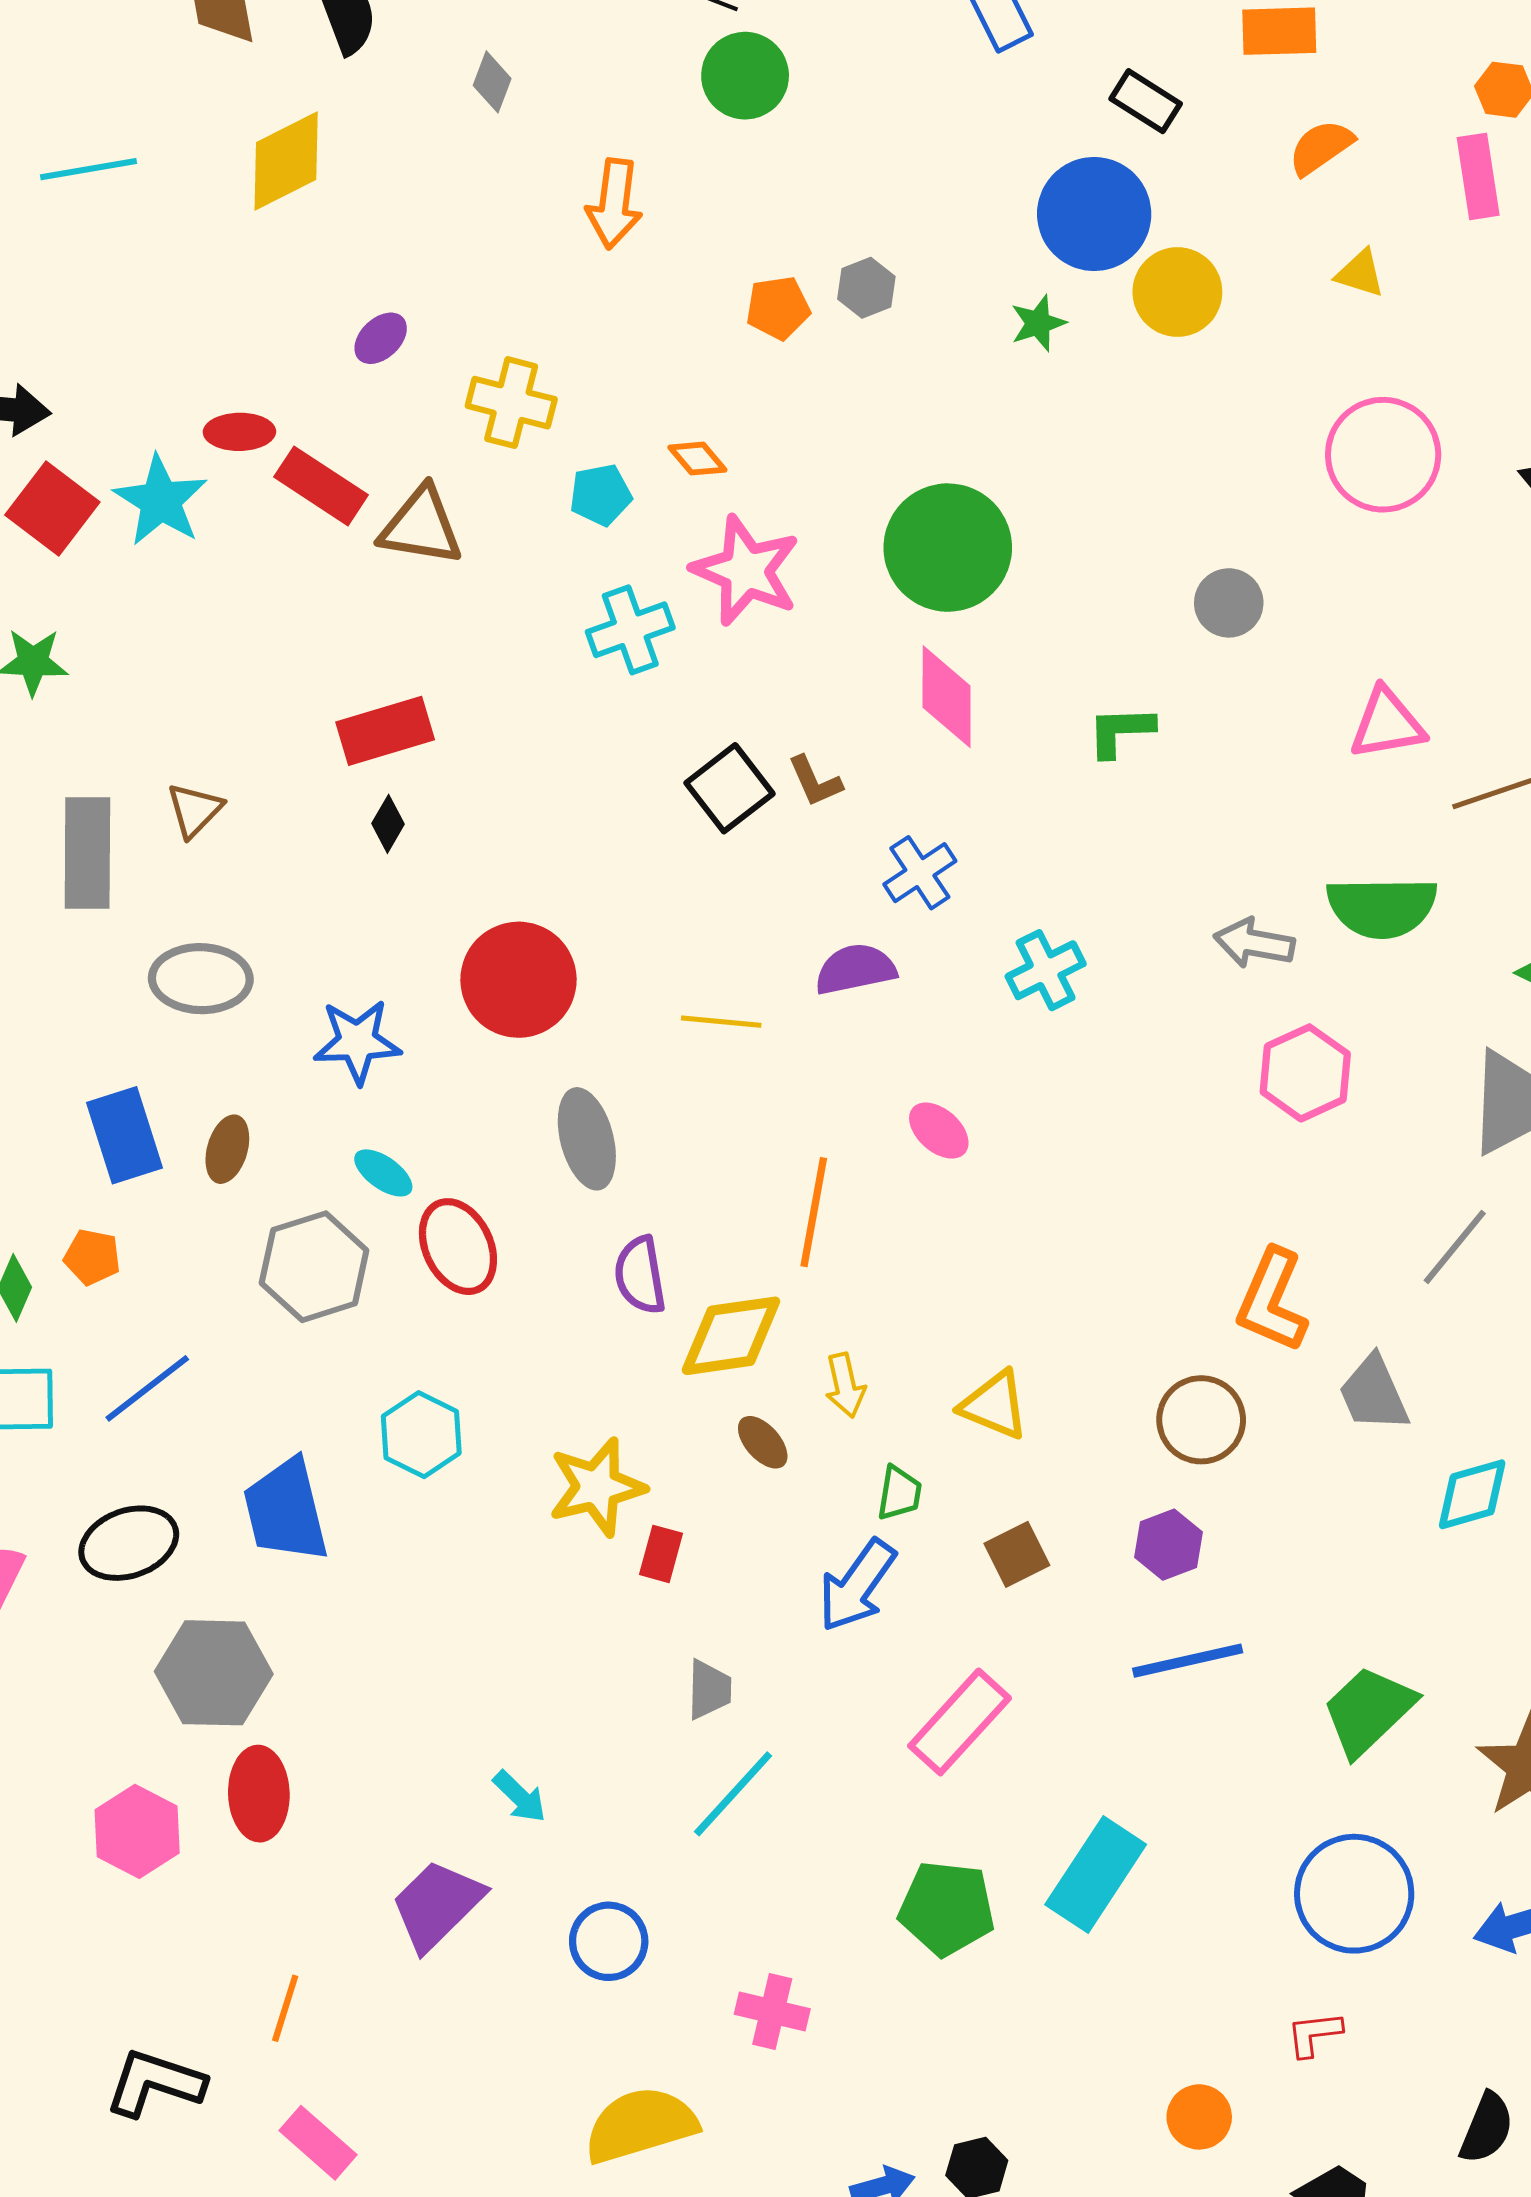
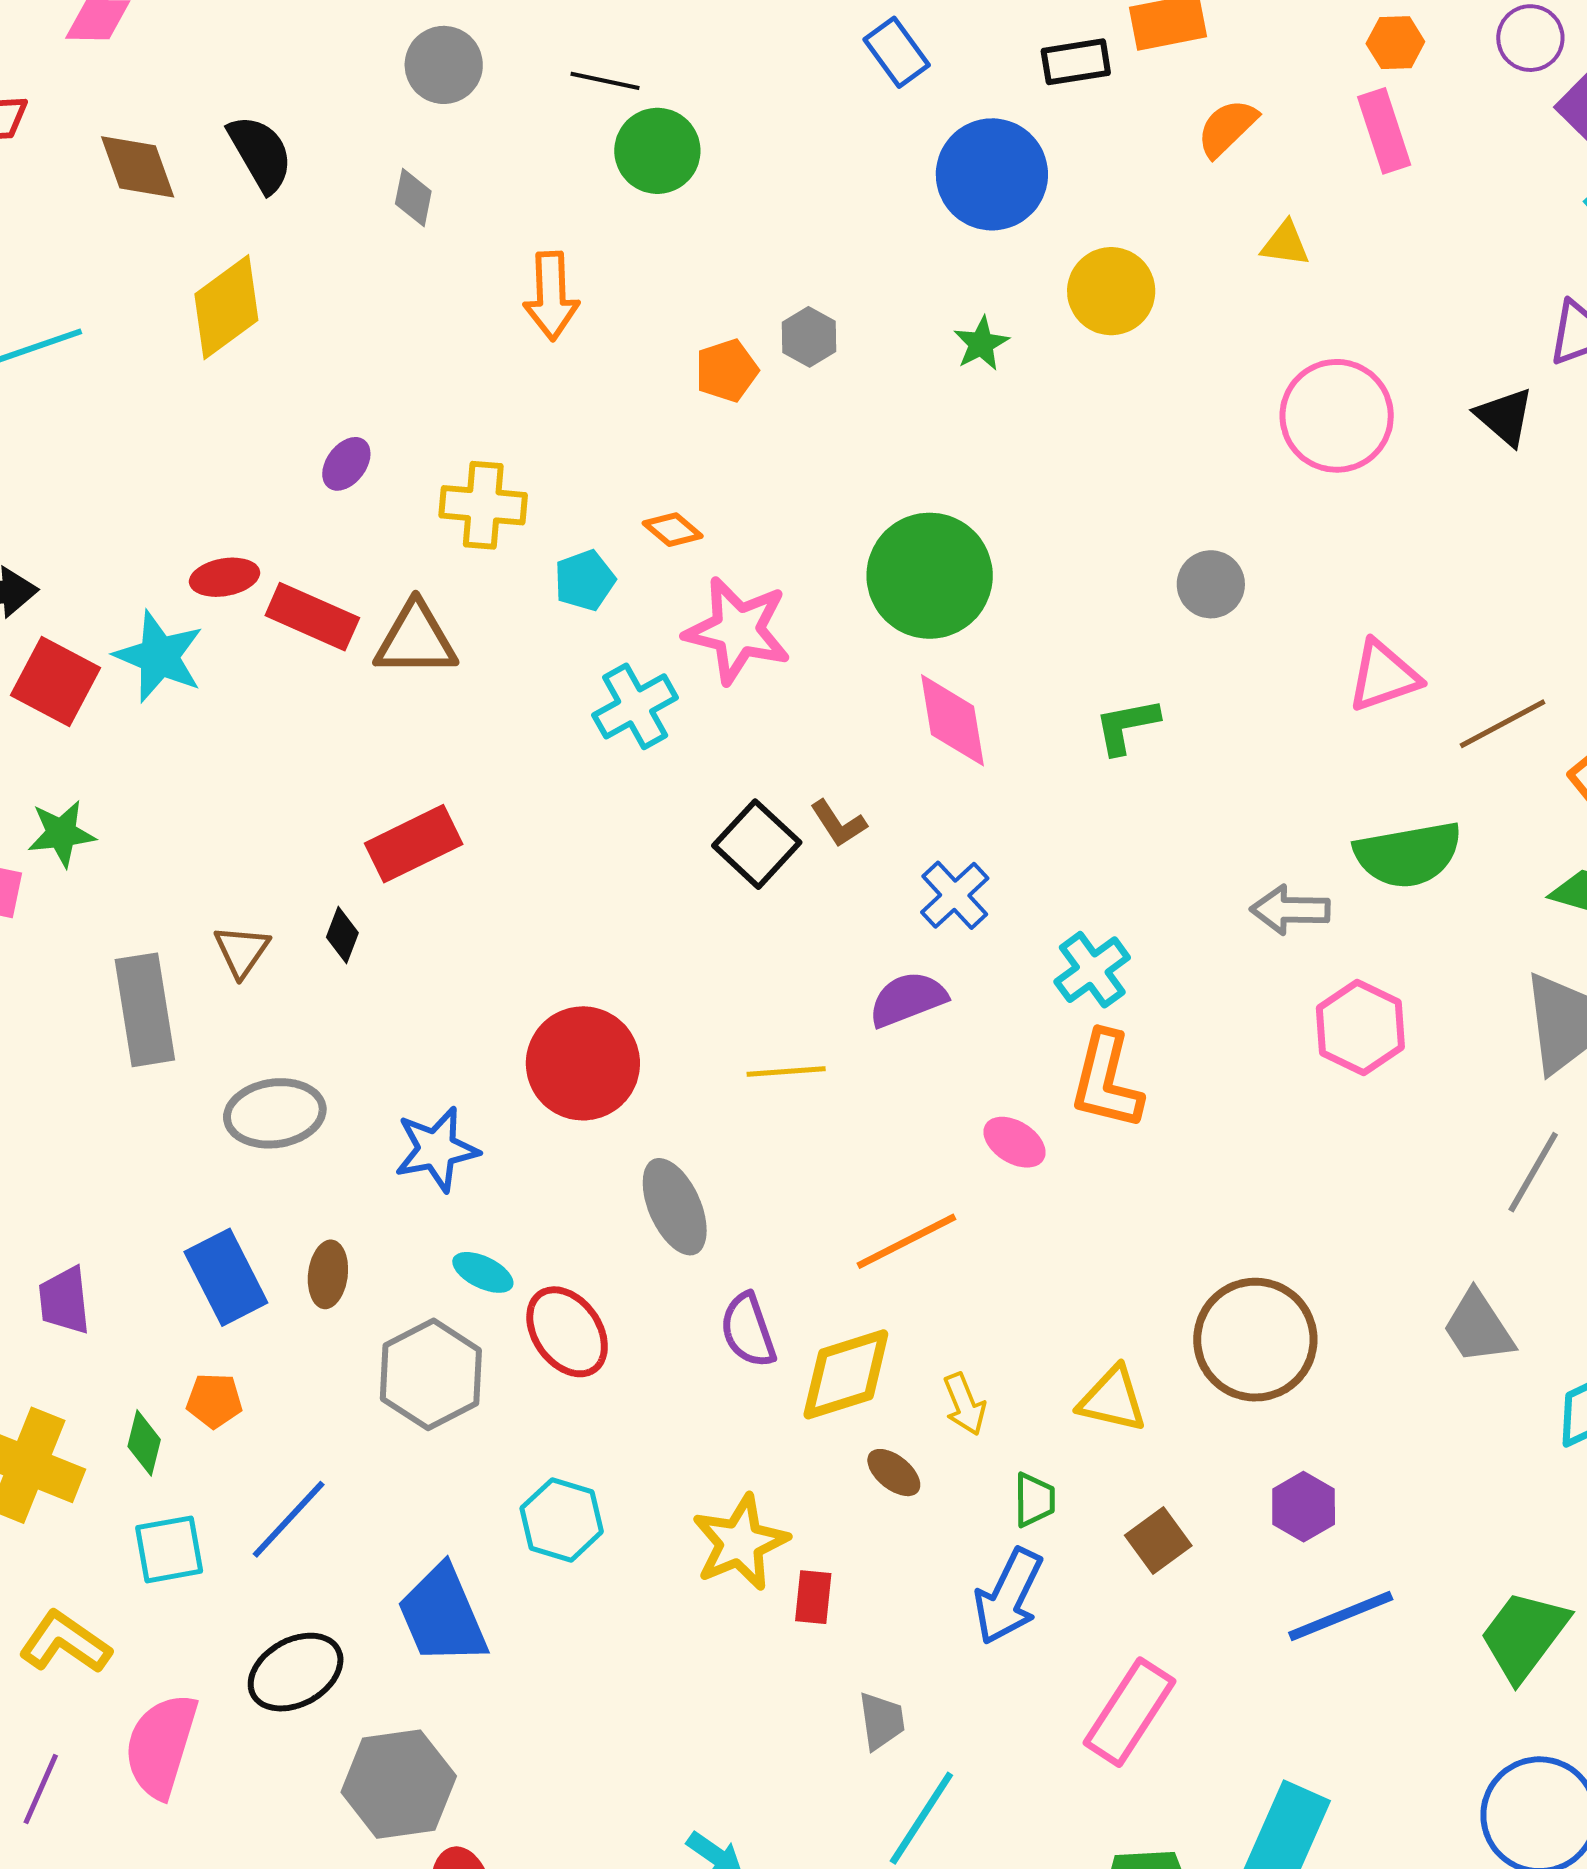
black rectangle: (1146, 101) -> (1076, 62), moved, turned -32
blue circle: (1094, 214) -> (992, 174), moved
black diamond: (388, 824) -> (342, 935), moved
orange line: (814, 1212) -> (906, 1241), turned 62
orange L-shape: (1272, 1301) -> (1106, 1080), moved
brown circle: (1201, 1420) -> (1255, 1340), moved, size x1.4

